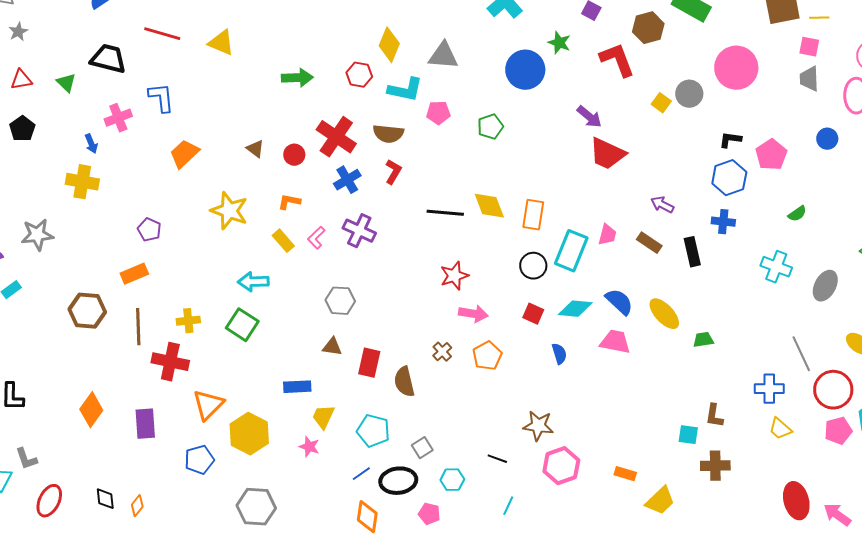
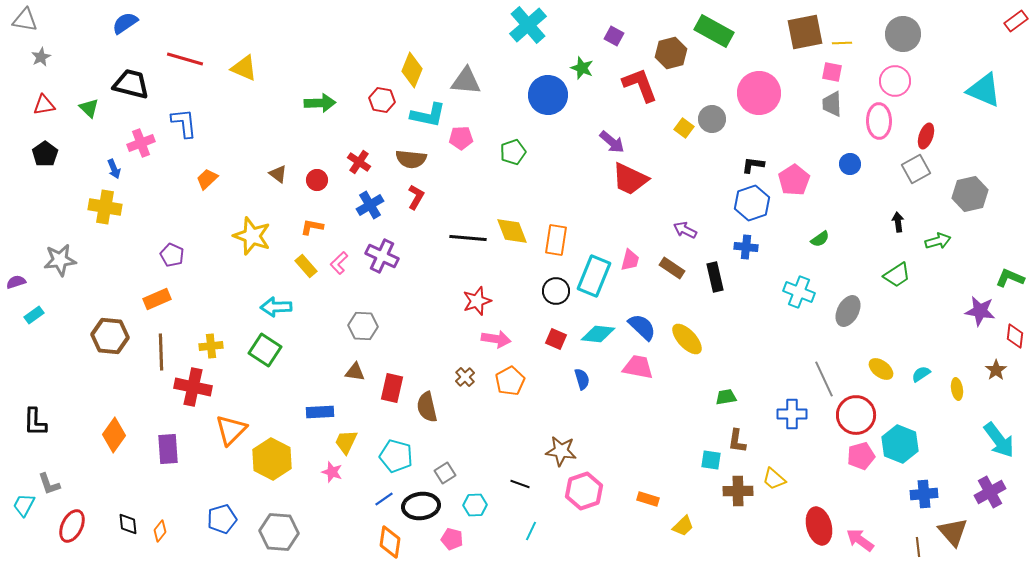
red cross: (336, 137) -> (359, 162), size x0.6
orange trapezoid: (184, 154) -> (207, 179), size x0.7
green trapezoid: (703, 340) -> (726, 397), moved
yellow trapezoid: (780, 429) -> (774, 479), moved
blue pentagon: (199, 460) -> (222, 519), moved
yellow trapezoid: (660, 501) -> (683, 526), size x0.7

